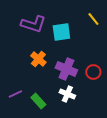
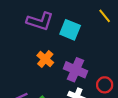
cyan square: (61, 32) -> (70, 30), turned 30
red circle: (93, 72) -> (105, 85), moved

